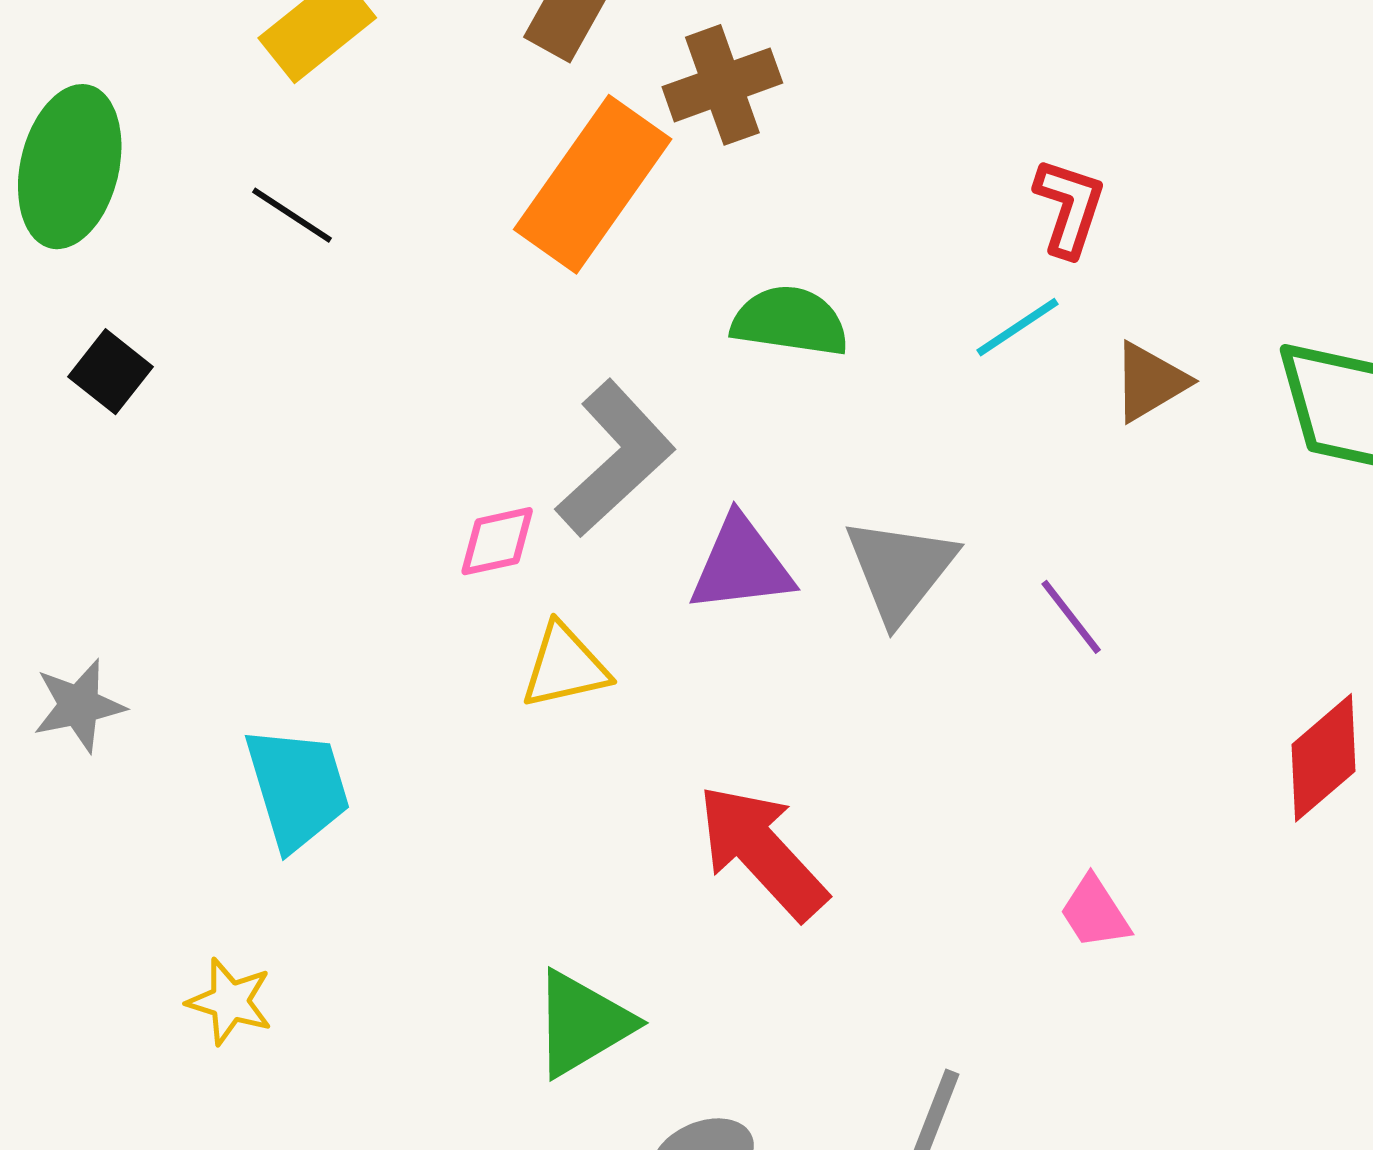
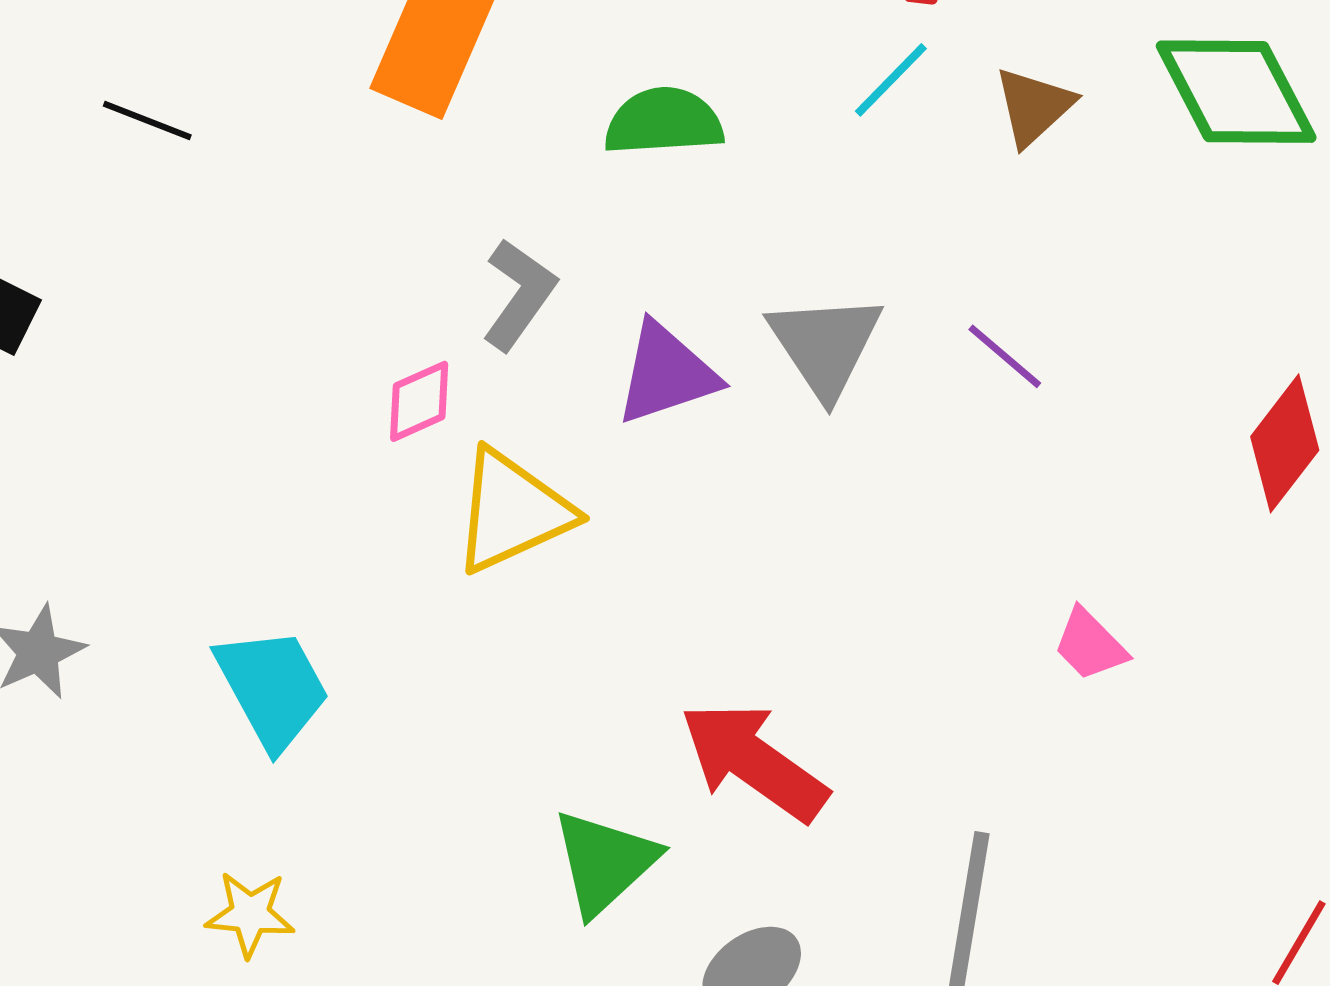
gray L-shape: (615, 458) -> (519, 294), size x0.7
yellow triangle: (565, 666) -> (512, 511), size x1.4
red arrow: (762, 852) -> (754, 761), moved

